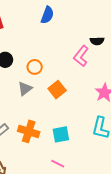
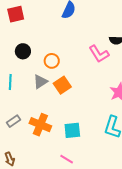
pink L-shape: (81, 56) -> (99, 54), turned -75
orange square: (57, 90) -> (62, 85), moved

